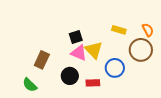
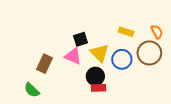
pink triangle: (79, 53) -> (73, 56), moved
blue circle: (115, 68) -> (122, 59), moved
black circle: (70, 76) -> (95, 76), moved

